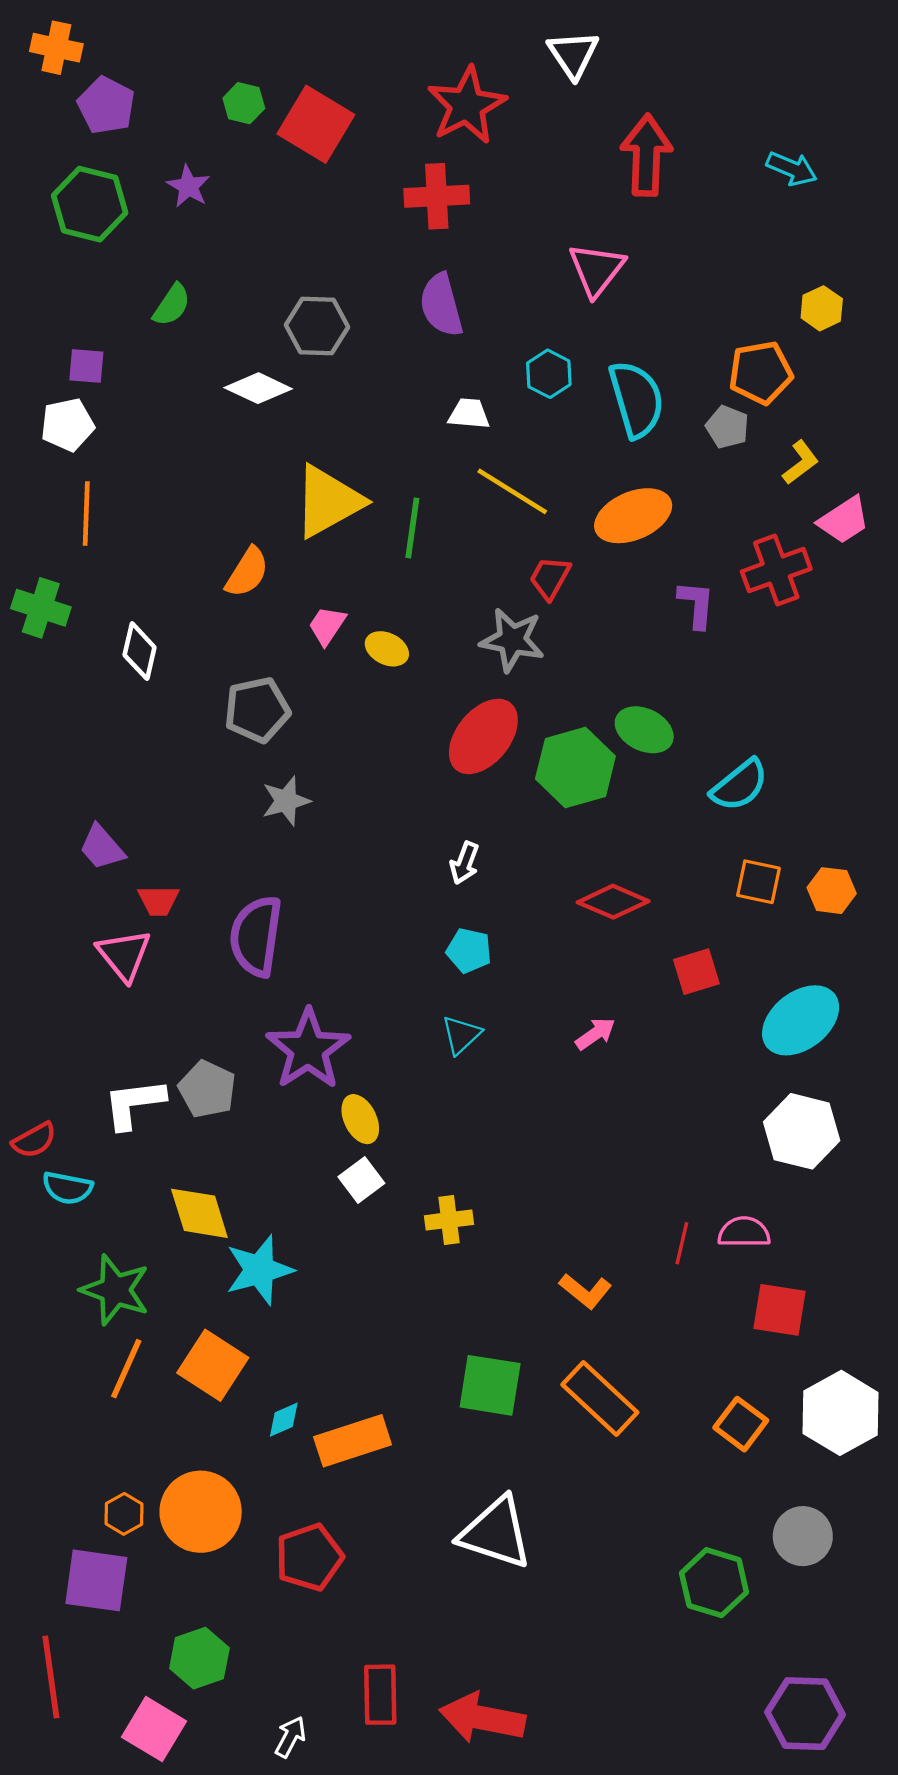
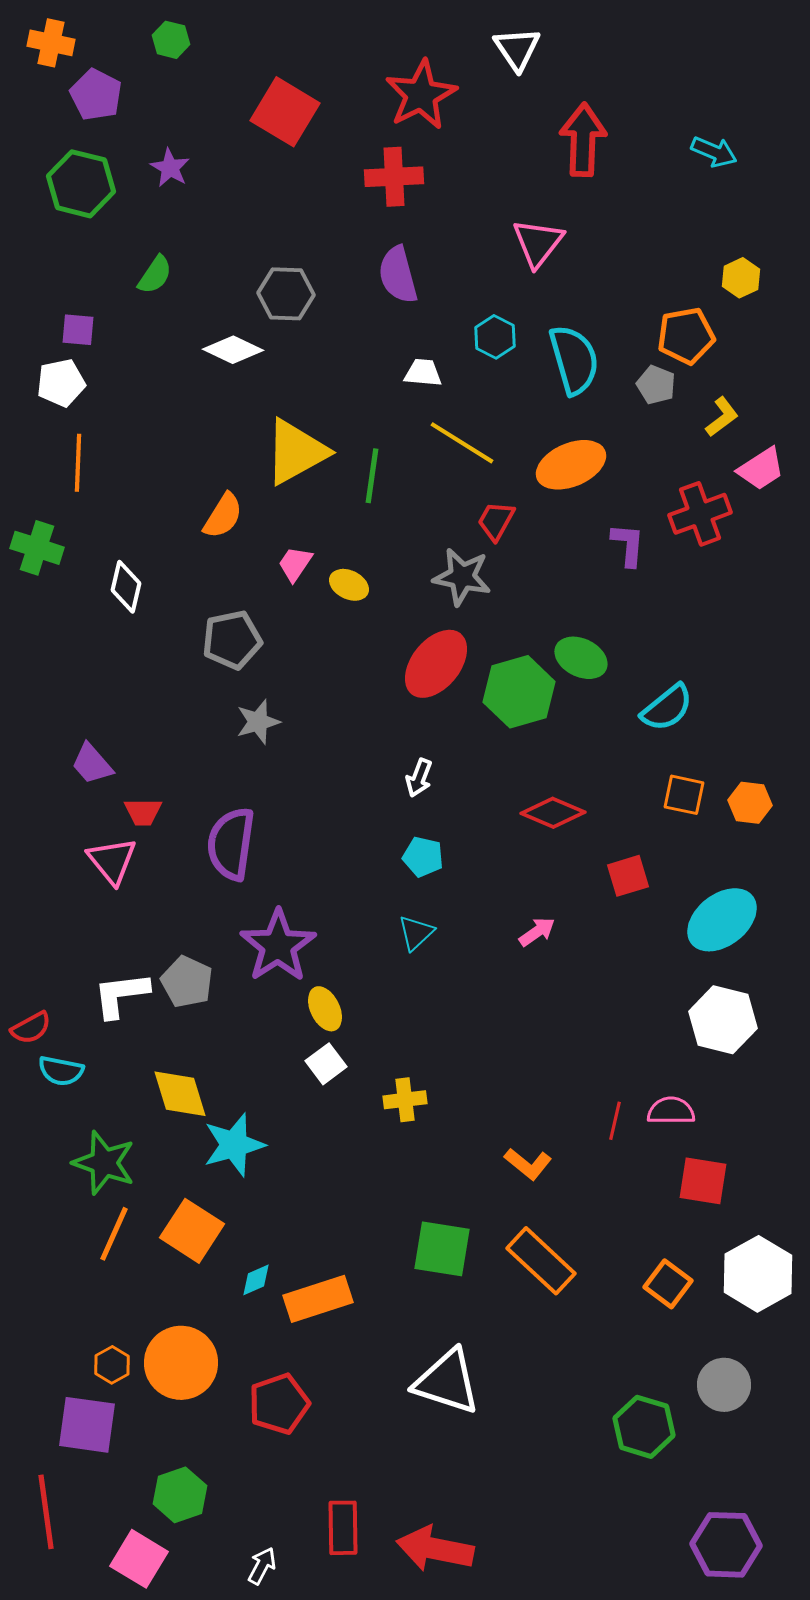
green hexagon: (244, 103) -> (171, 40), moved

